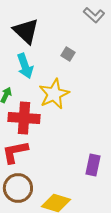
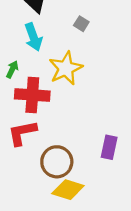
brown circle: (18, 188) -> (57, 162), moved

